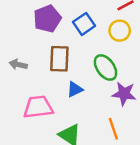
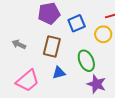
pink trapezoid: (38, 107) -> (28, 81), turned 135

